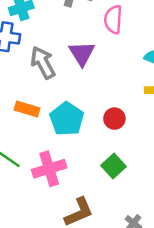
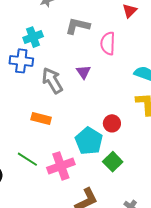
purple triangle: (82, 53) -> (84, 72), size x0.7
cyan pentagon: (67, 119) -> (89, 141), moved

